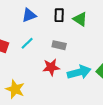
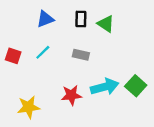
red star: (51, 67) -> (71, 95), moved
yellow star: (15, 89) -> (29, 107), turned -30

